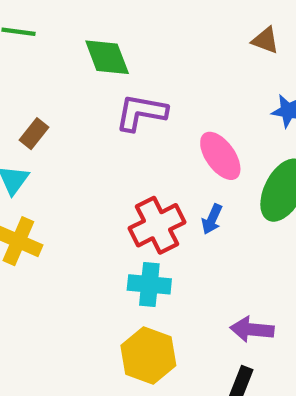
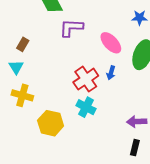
cyan cross: (149, 284) -> (86, 107), turned 30
yellow hexagon: (148, 355) -> (51, 123), moved

